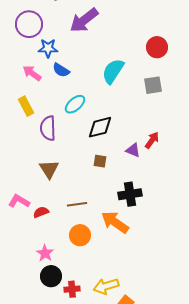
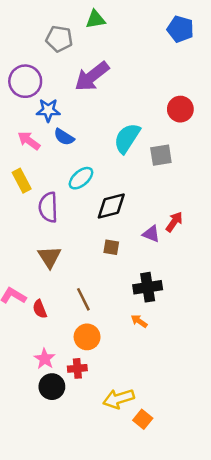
gray square: (153, 85) -> (161, 155), moved
brown line: (77, 204) -> (83, 299), turned 72
red semicircle: (41, 212) -> (40, 309), turned -91
orange arrow: (115, 222) -> (139, 321), moved, size x0.5
red cross: (72, 289) -> (77, 368), moved

